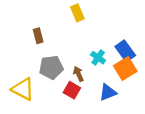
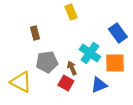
blue rectangle: (125, 51) -> (118, 33), moved
cyan cross: (98, 58) -> (90, 53), size x1.5
orange square: (125, 68) -> (115, 63), turned 30

